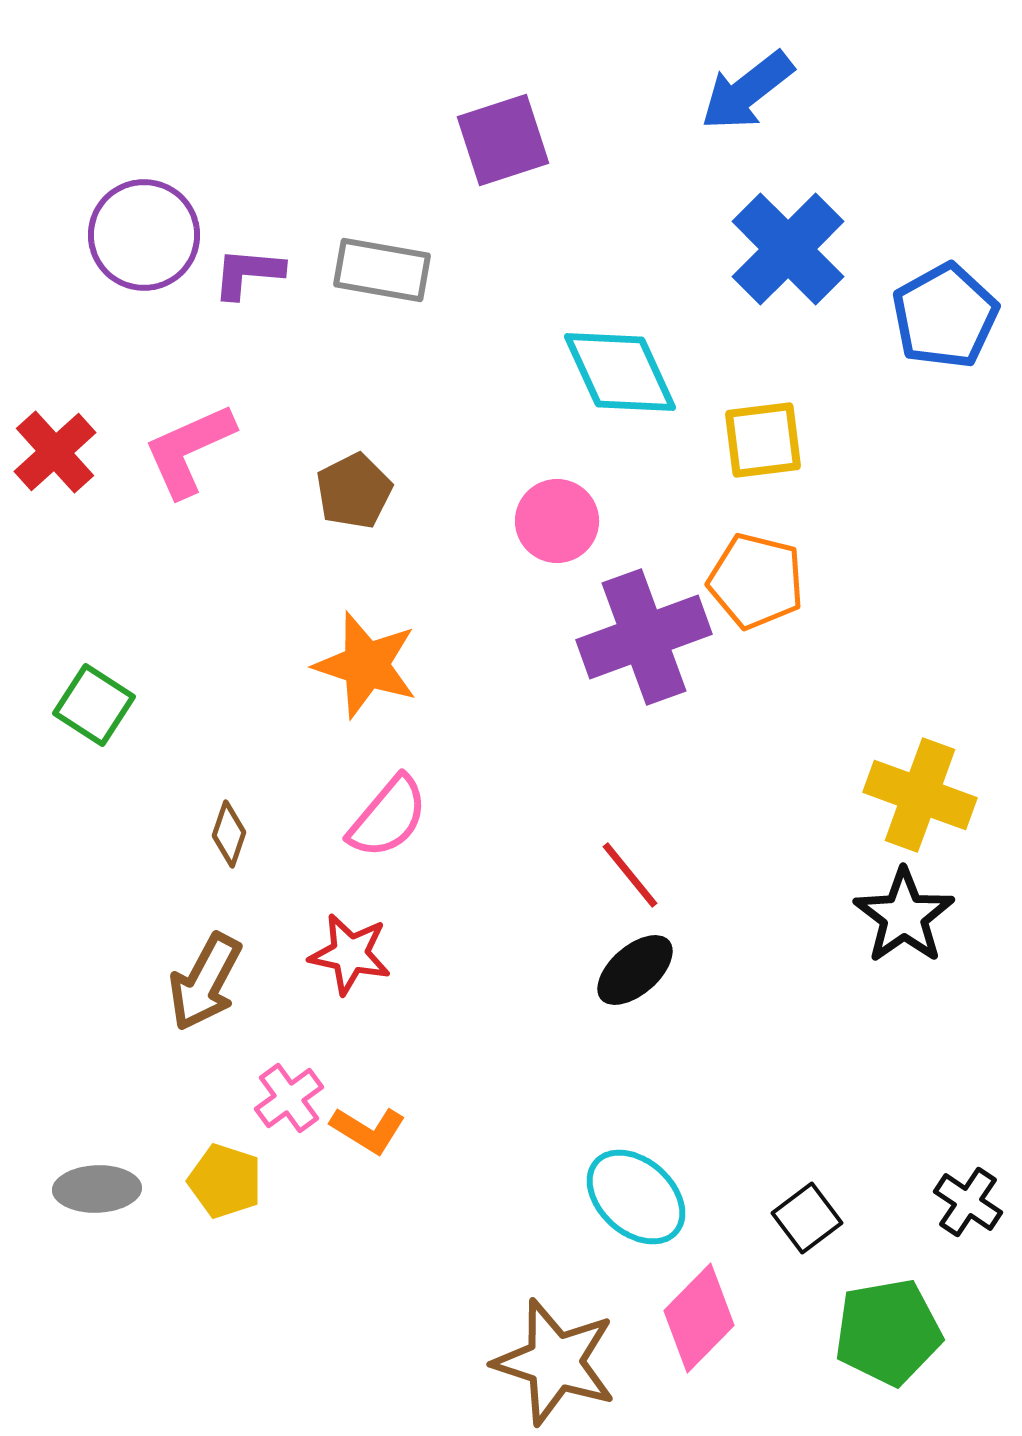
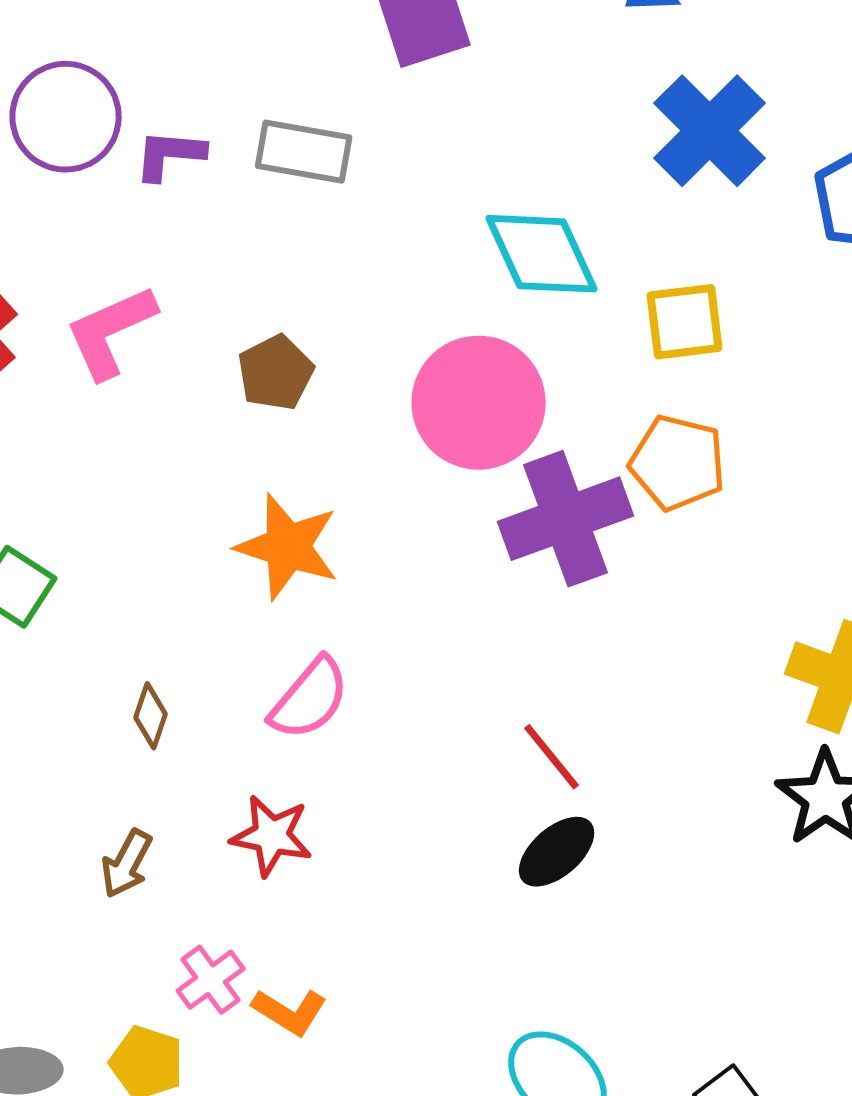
pink circle: (557, 521) -> (479, 403), size x1.6
brown arrow: (205, 982) -> (127, 864), size x0.7

